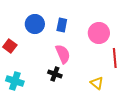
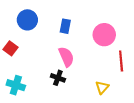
blue circle: (35, 24) -> (27, 20), moved
yellow triangle: (97, 83) -> (102, 87), turned 32

